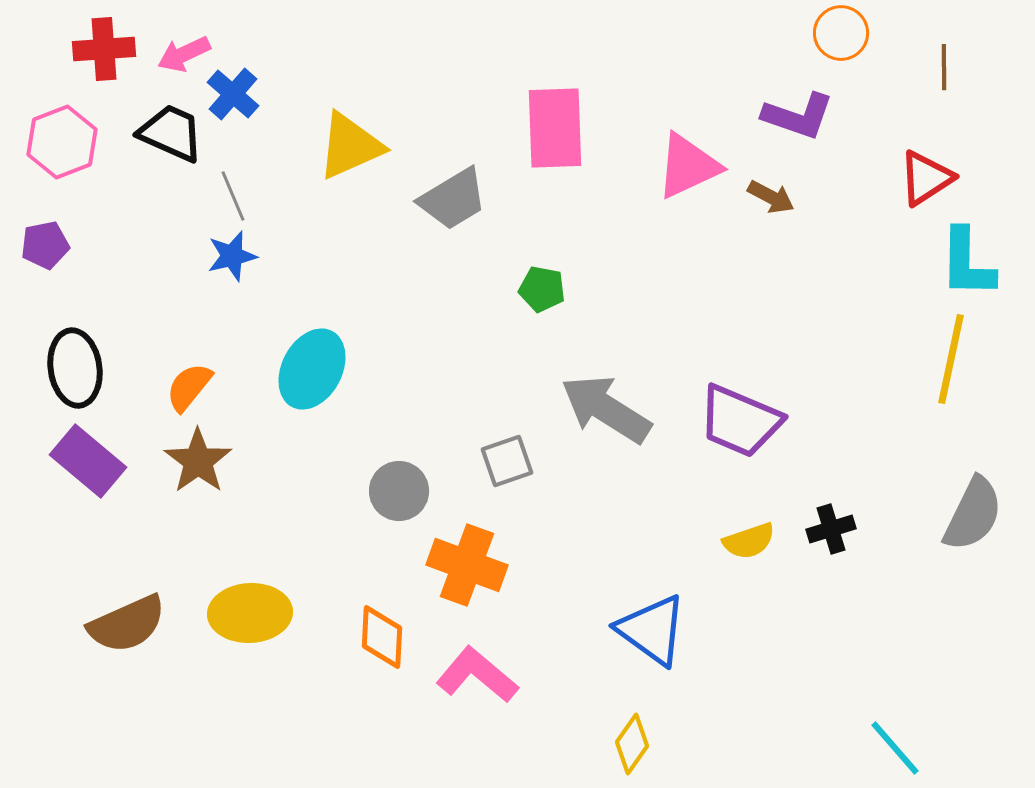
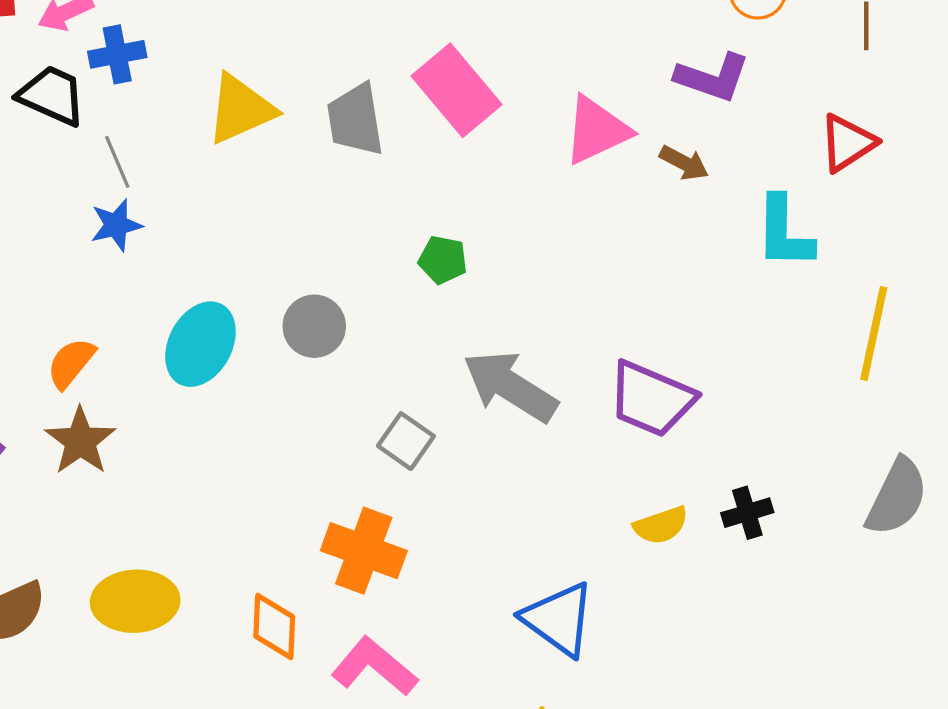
blue cross: (233, 94) -> (117, 54), turned 38
pink rectangle: (555, 128) -> (456, 90), turned -38
gray trapezoid: (453, 199) -> (355, 120), moved, turned 112
cyan L-shape: (967, 263) -> (784, 232), moved
gray square: (507, 461) -> (406, 441), turned -36
gray circle: (399, 491) -> (314, 326), moved

